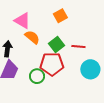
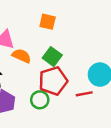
orange square: (60, 16) -> (48, 22), turned -32
red line: (78, 46) -> (84, 94), moved

